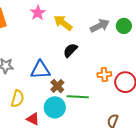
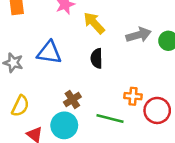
black semicircle: (70, 50) -> (97, 58), turned -56
blue triangle: (40, 70) -> (49, 53), moved
green line: (78, 97) -> (110, 119), moved

